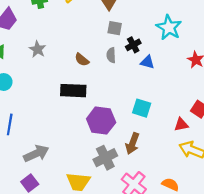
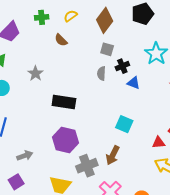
gray star: (37, 49) -> (35, 73), moved
brown semicircle: (82, 60) -> (61, 40), moved
purple hexagon: (101, 121) -> (65, 140), moved
gray arrow: (36, 153) -> (25, 156), size x0.7

